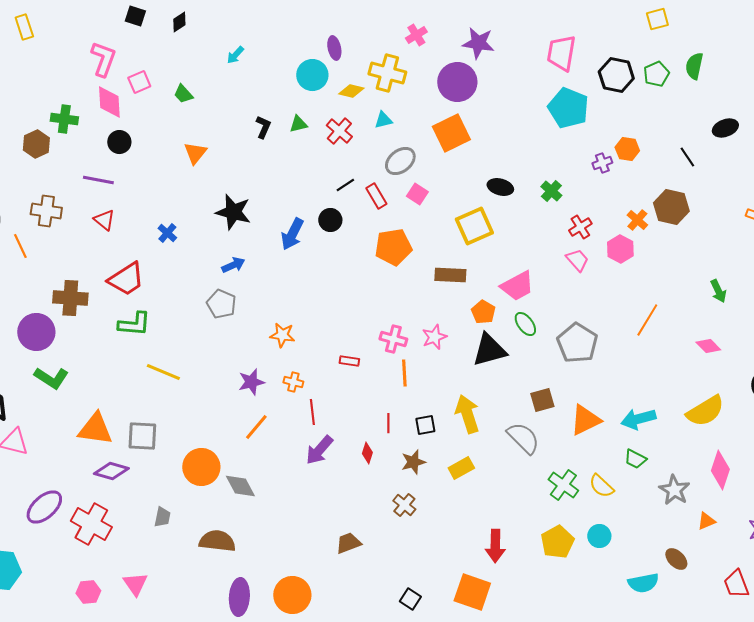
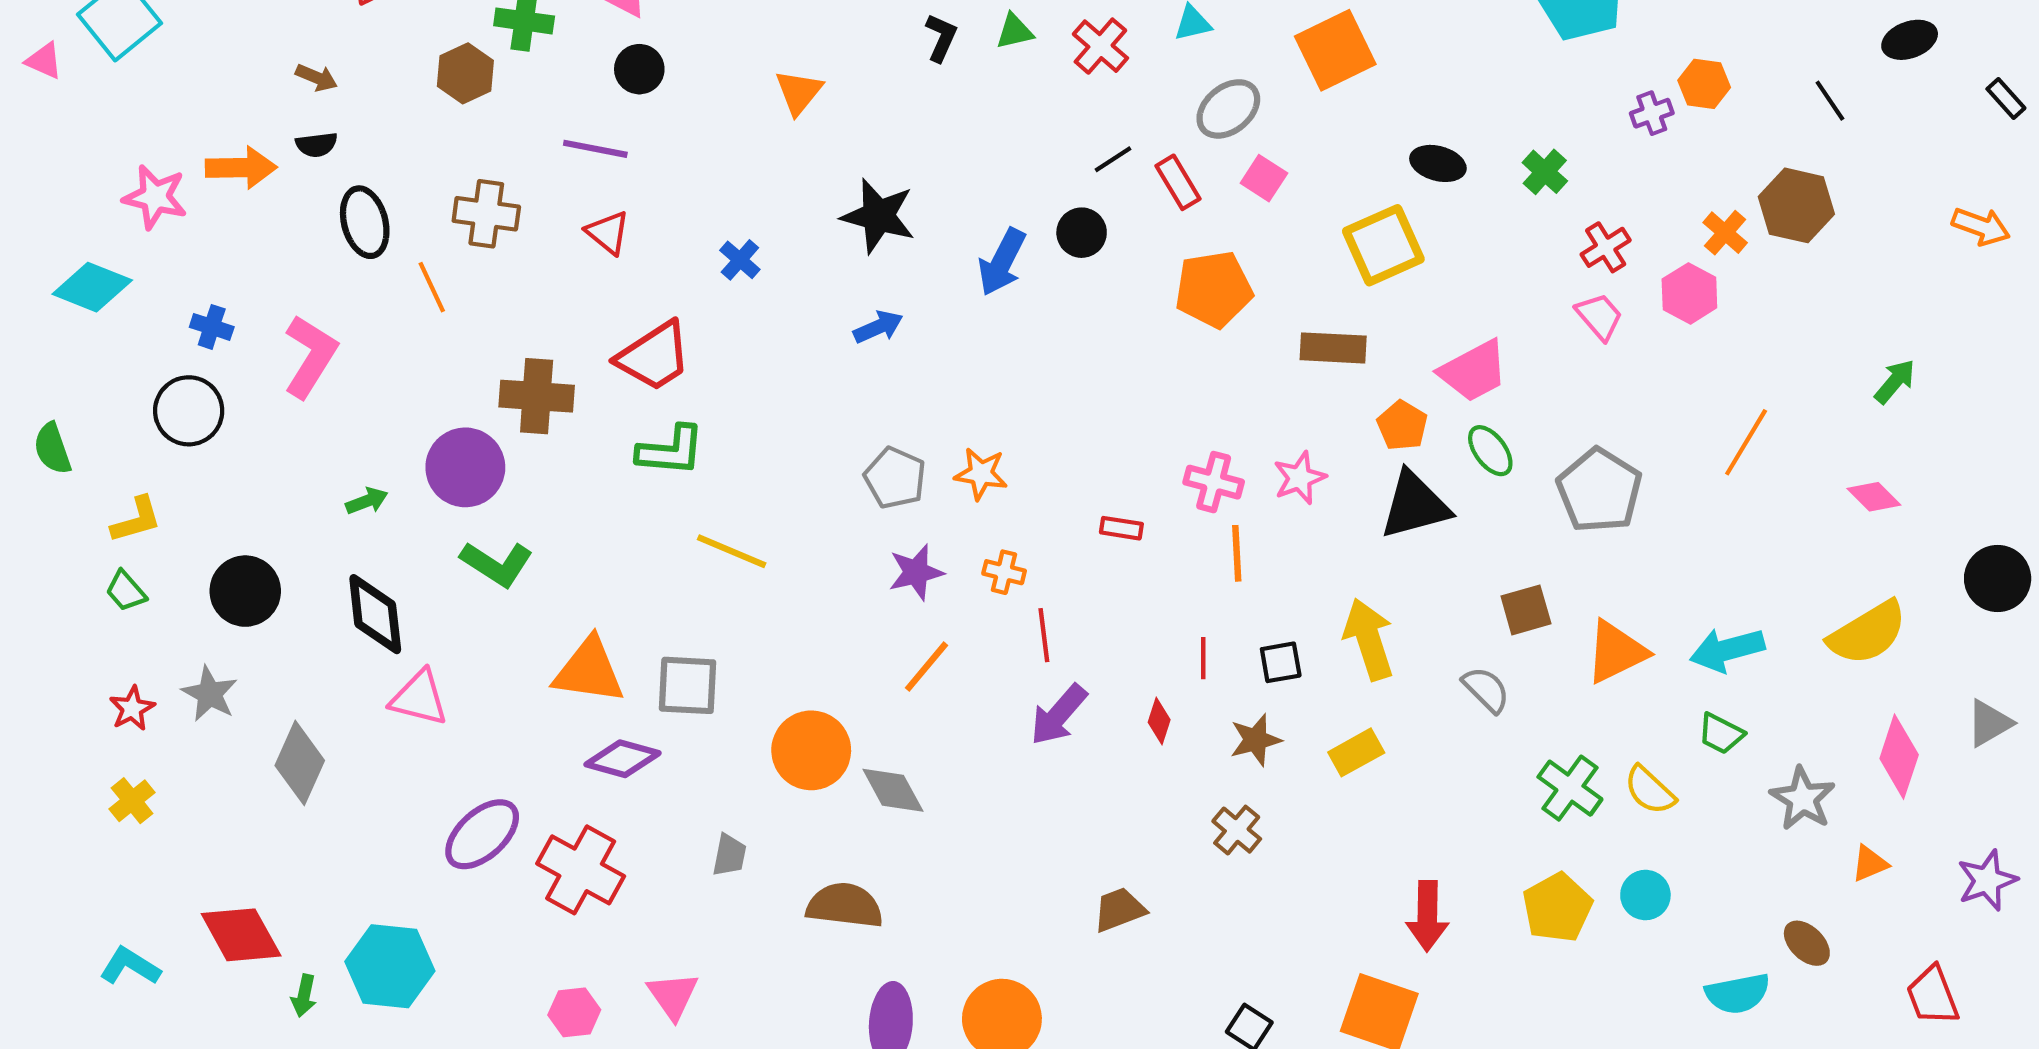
green arrow: (718, 291) -> (1895, 381), turned -115
gray pentagon: (221, 304) -> (895, 478), moved
gray semicircle: (523, 438) -> (1486, 690), size x0.7

